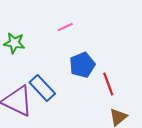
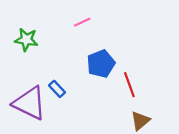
blue rectangle: (42, 88) -> (57, 89), size x0.6

